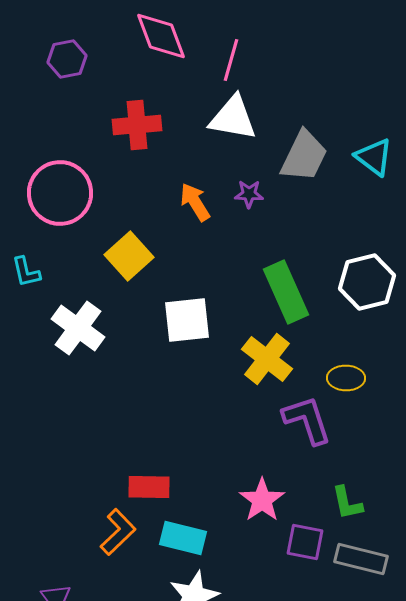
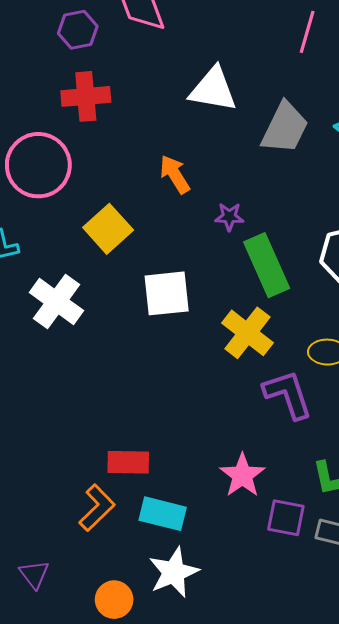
purple hexagon: (67, 59) -> (78, 30), moved
pink line: (231, 60) -> (307, 32), moved
red cross: (137, 125) -> (86, 96), moved
purple star: (249, 194) -> (229, 217), moved

